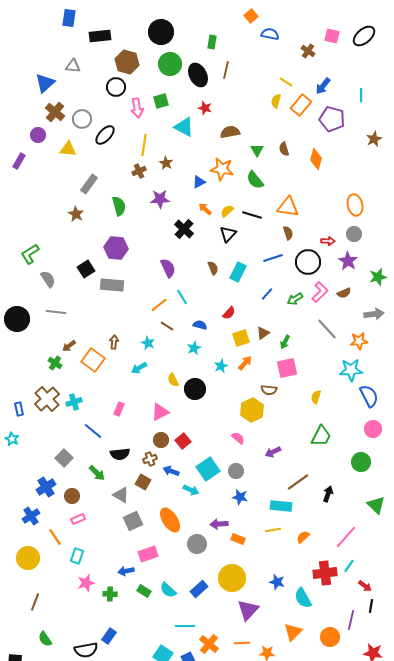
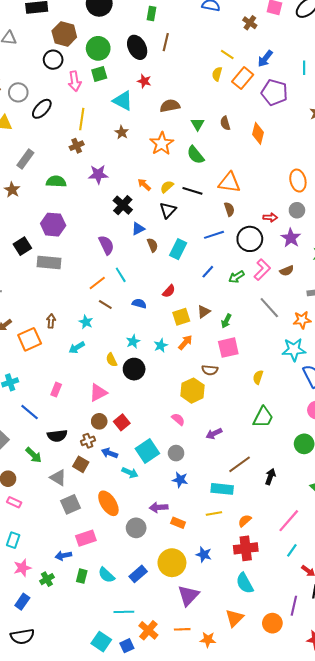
green circle: (170, 64) -> (98, 48), moved
brown star: (166, 163) -> (122, 132), moved
orange star: (222, 169) -> (162, 144), turned 30
blue triangle: (199, 182) -> (138, 229), moved
green semicircle: (119, 206) -> (56, 182), turned -72
cyan star: (194, 348) -> (133, 341), moved
orange square: (93, 360) -> (30, 339), turned 30
pink rectangle: (78, 519) -> (14, 502), turned 48
red cross: (325, 573) -> (246, 548), moved
blue star: (277, 582) -> (204, 555), moved
green rectangle: (144, 591) -> (82, 576), turned 72
green cross: (110, 594) -> (47, 579), turned -32
blue rectangle: (109, 636) -> (22, 602), moved

